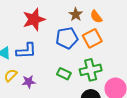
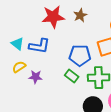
brown star: (76, 14) -> (80, 15), moved
blue pentagon: (67, 38) -> (80, 55), moved

